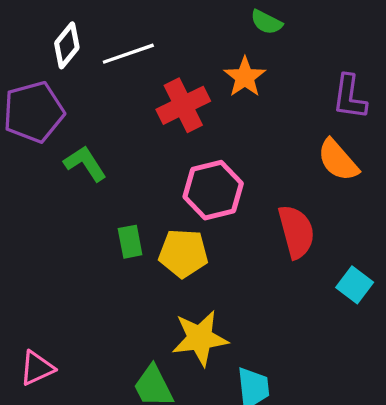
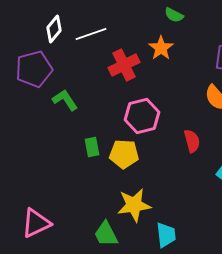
red semicircle: (296, 232) -> (192, 141), size x0.7
pink triangle: (37, 368) -> (36, 223), size x1.4

